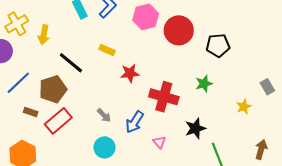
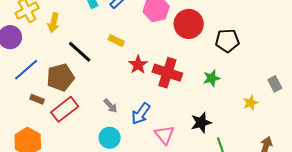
red star: (130, 73) -> (138, 65), turned -30
red cross: (164, 97) -> (167, 73), moved
pink triangle: (159, 142) -> (165, 135), size x1.5

